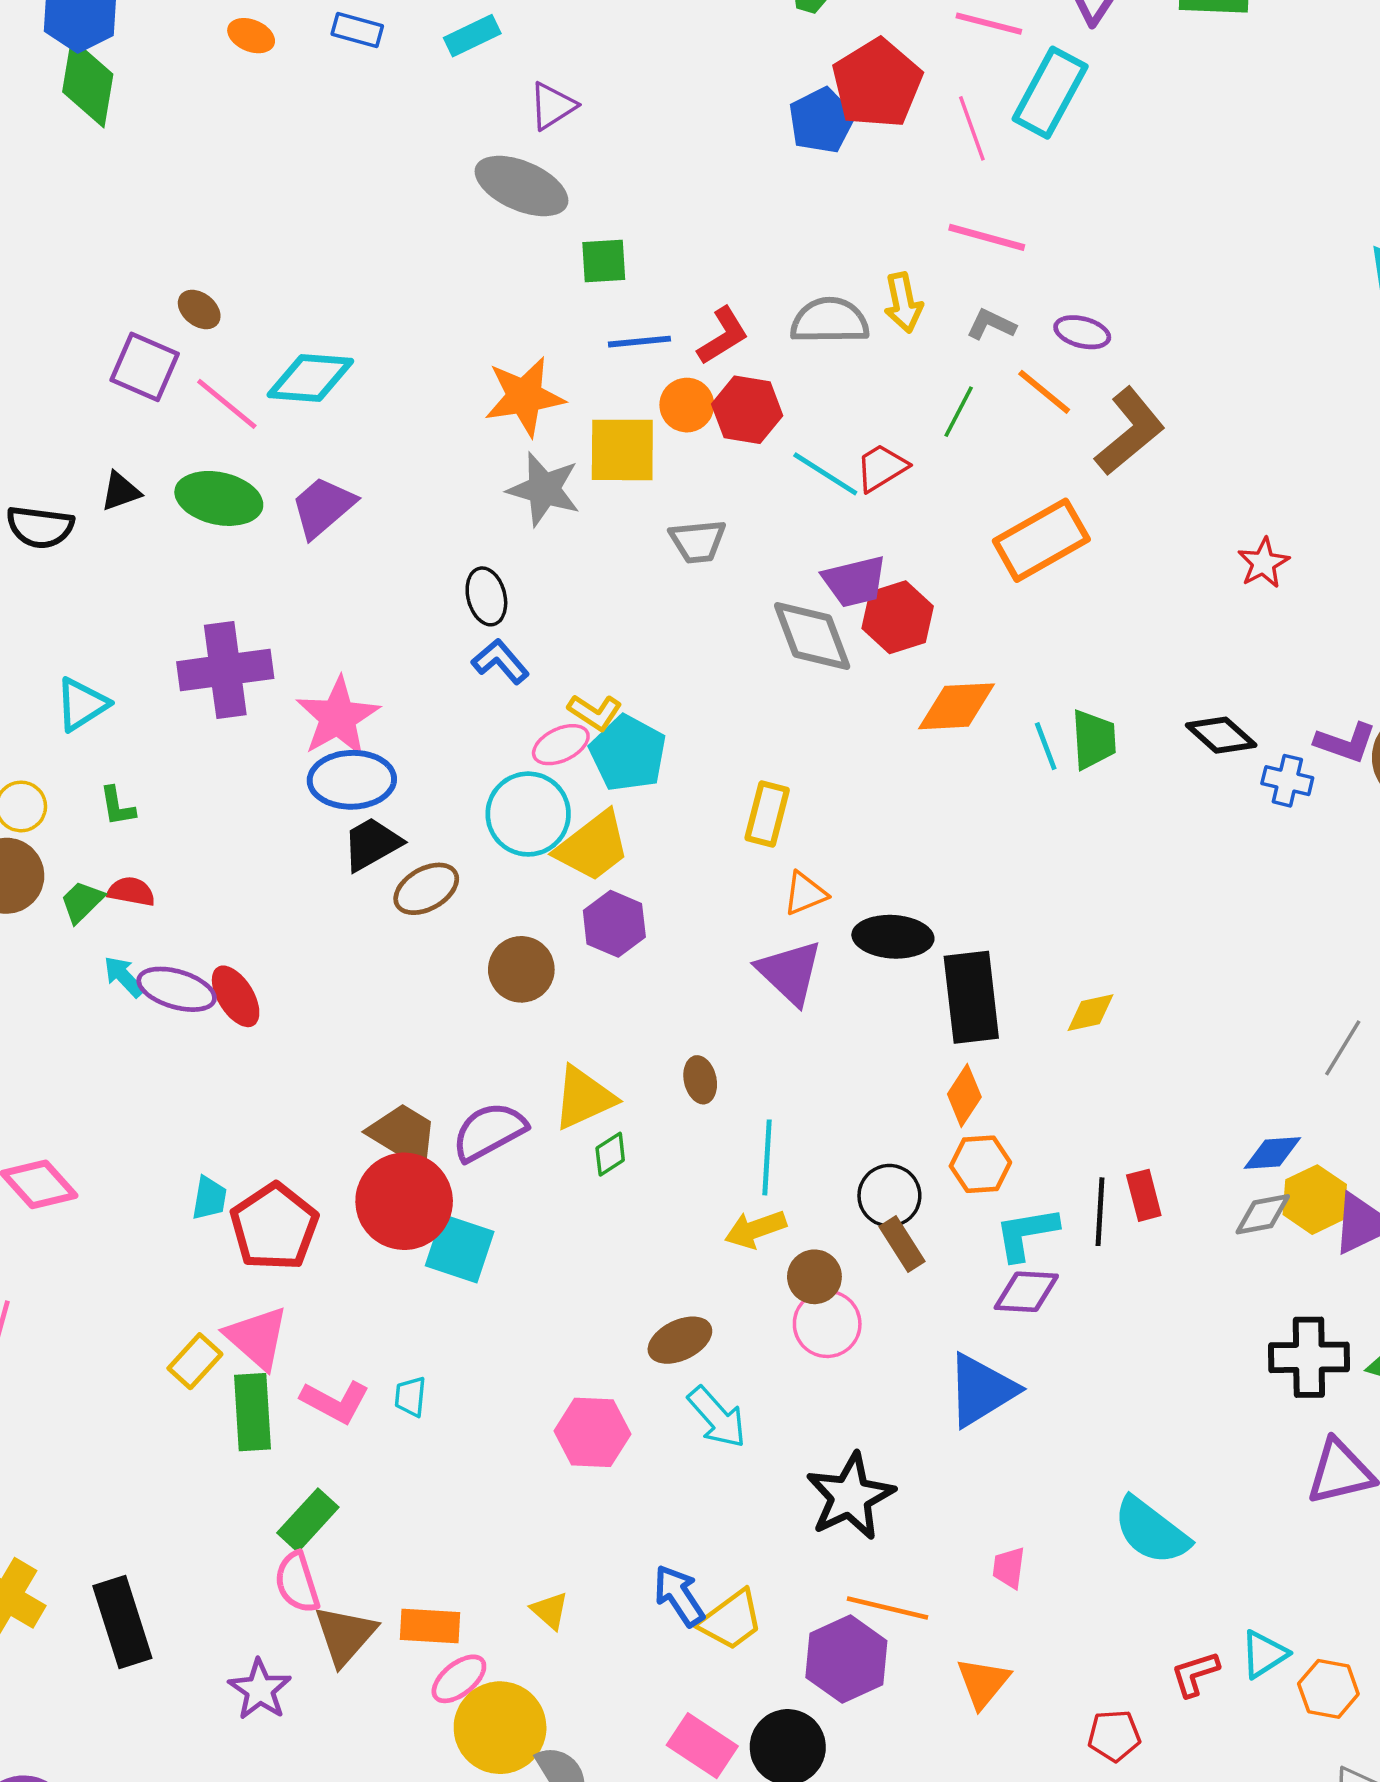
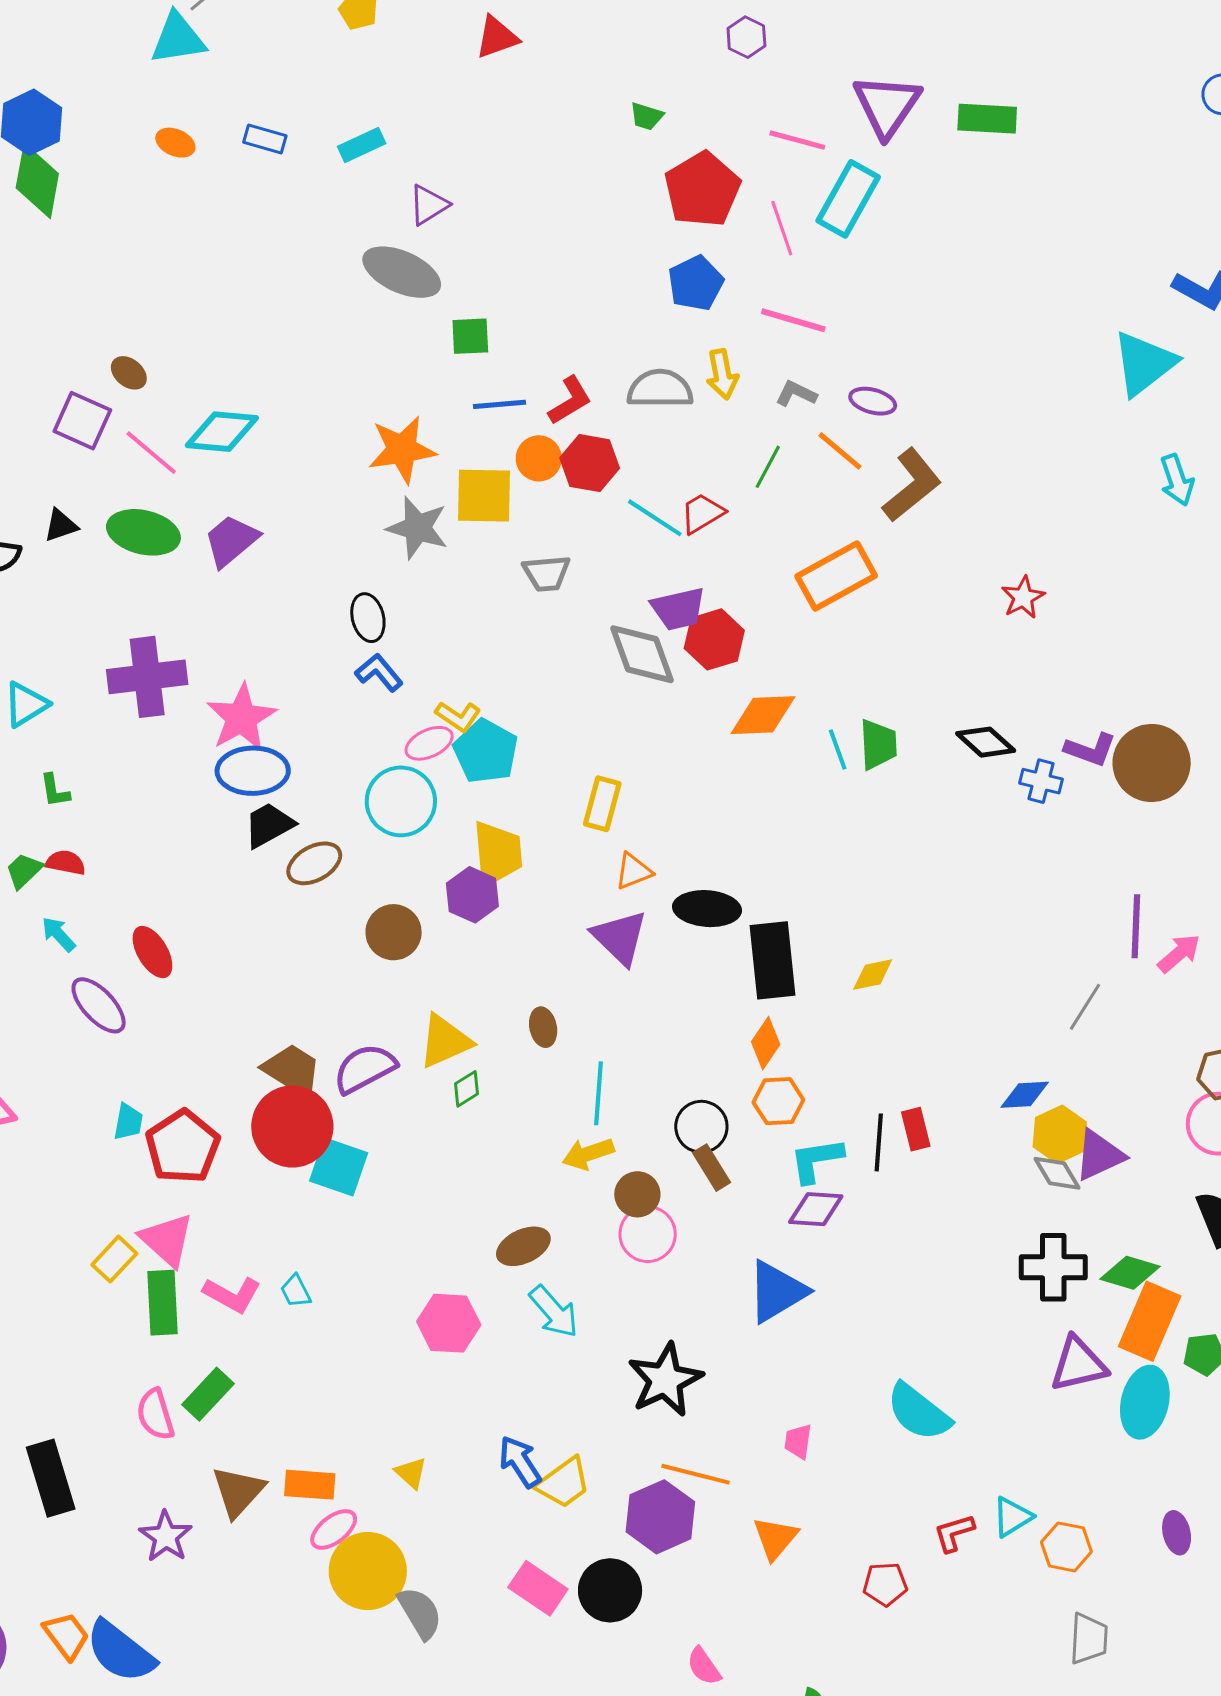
blue pentagon: (821, 121) -> (696, 283), moved
yellow trapezoid: (593, 846) -> (497, 853), moved, turned -58
purple ellipse: (177, 989) -> (99, 1005), moved, turned 30
gray diamond: (1263, 1214) -> (1057, 1173), moved, turned 69
cyan trapezoid: (410, 1397) -> (296, 1291), turned -33
pink semicircle: (297, 1582) -> (155, 1414), moved

